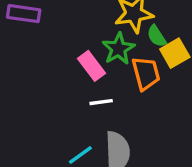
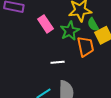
pink rectangle: (92, 66) -> (46, 24), moved

